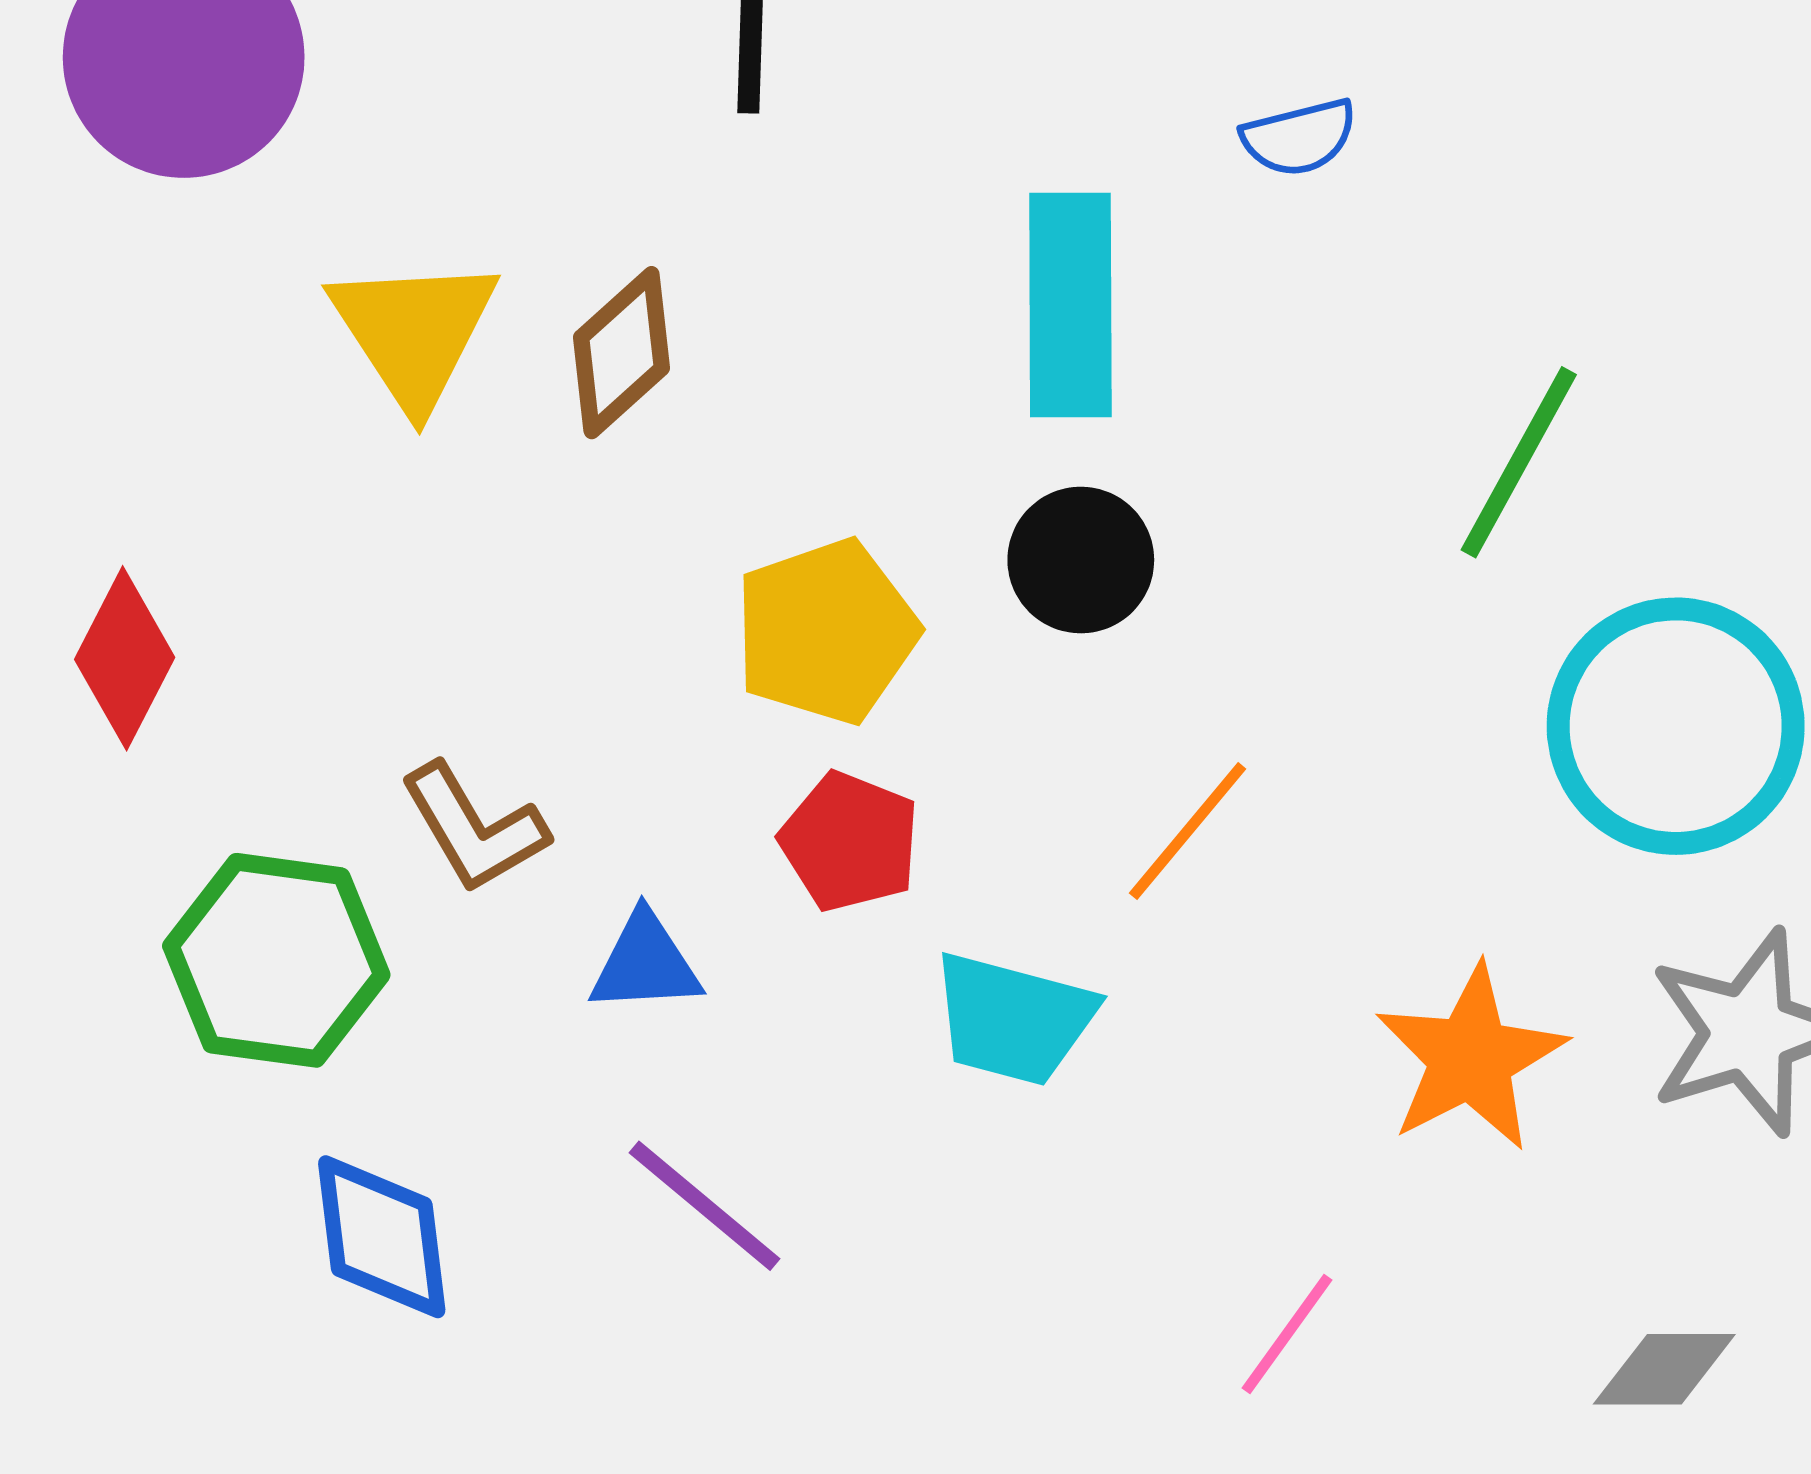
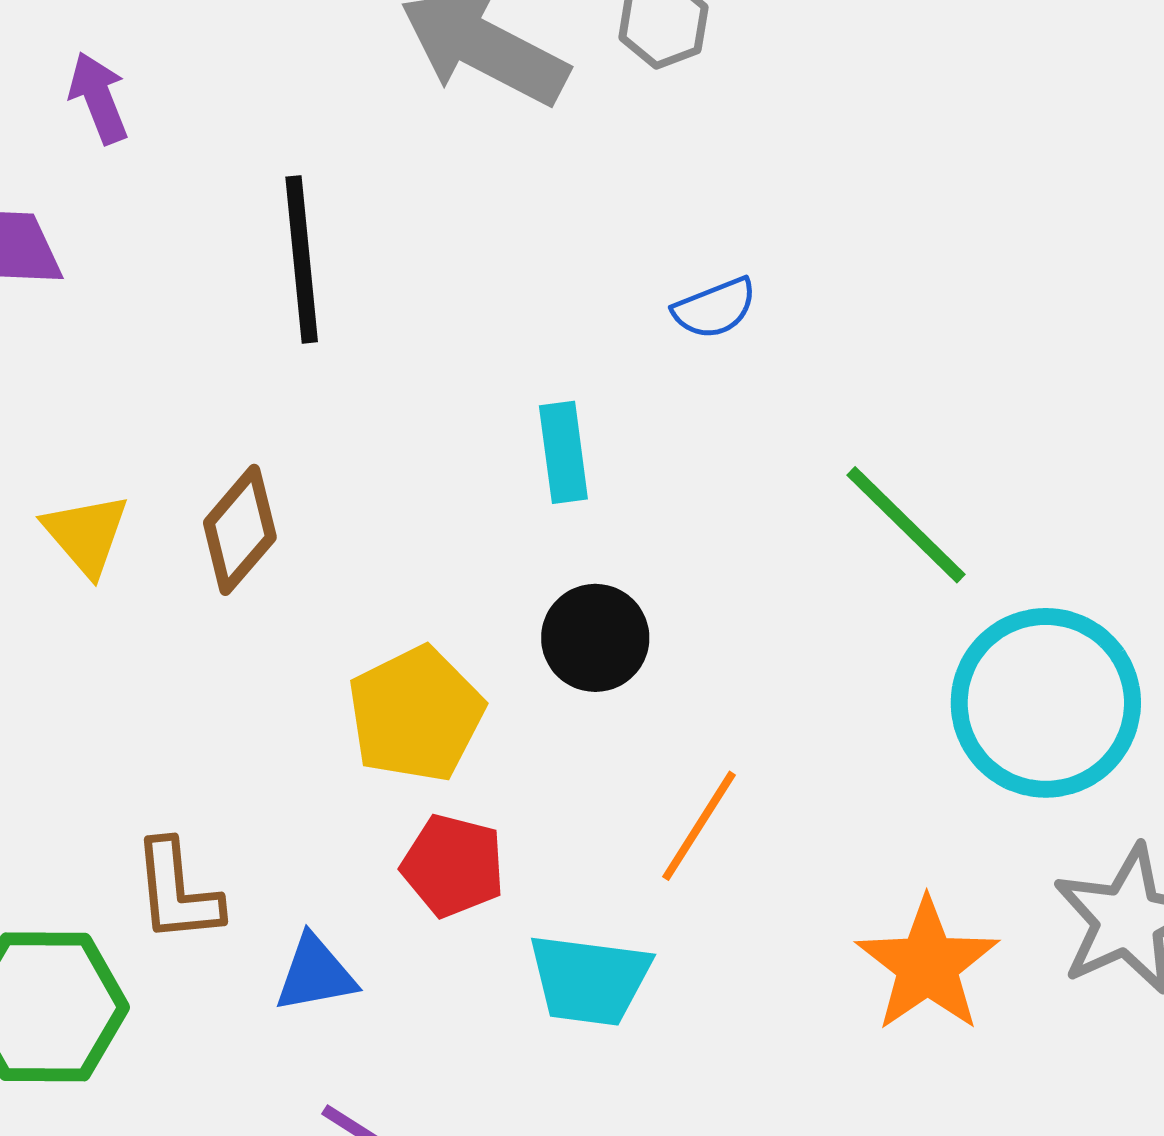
cyan rectangle: (1070, 305) -> (563, 452), size x0.6
yellow triangle: (414, 332) -> (86, 534), size x0.7
green line: (1519, 462) -> (906, 525), turned -67
brown L-shape: (474, 828) -> (177, 891), turned 32

